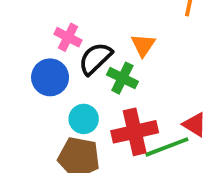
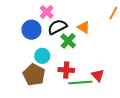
orange triangle: (143, 45) -> (84, 27), turned -48
red cross: (135, 132) -> (66, 70), size x0.7

